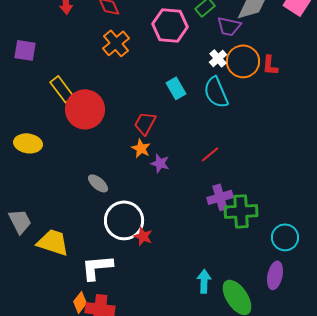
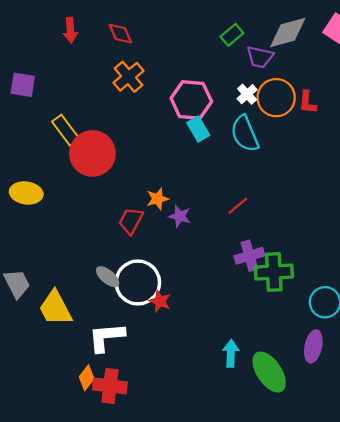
pink hexagon: (170, 25) -> (191, 100), moved
red trapezoid: (145, 123) -> (131, 221), moved
orange star: (141, 148) -> (158, 199), turned 30
gray ellipse: (98, 183) -> (108, 277), moved
yellow trapezoid: (53, 242) -> (55, 308), turned -136

